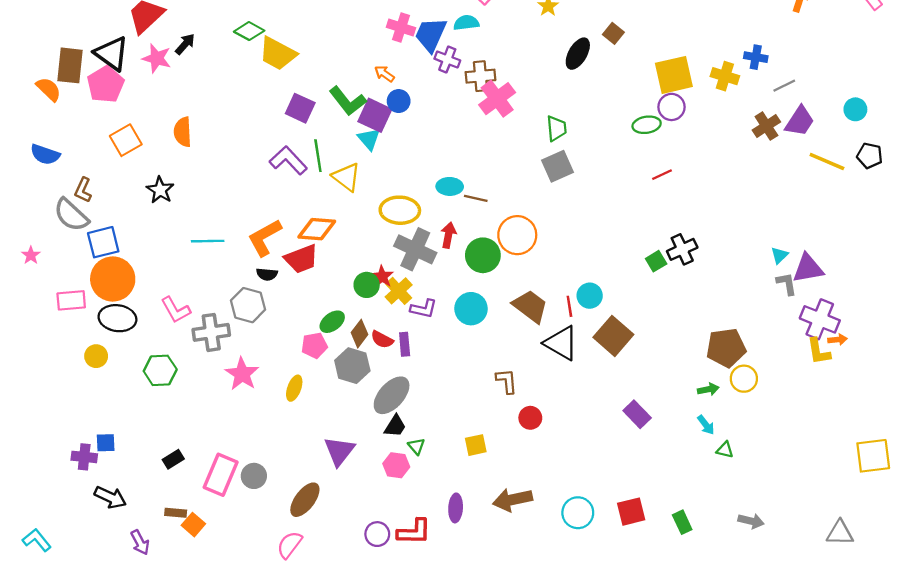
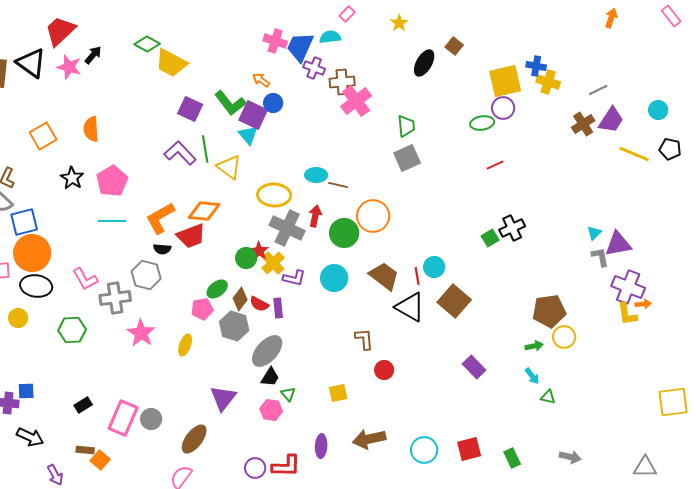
blue cross: (756, 57) -> (536, 66), moved
pink pentagon: (106, 84) -> (112, 181), moved

